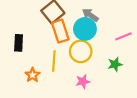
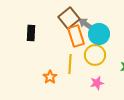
gray arrow: (90, 15) -> (86, 24), moved
black rectangle: (19, 43) -> (31, 33), moved

